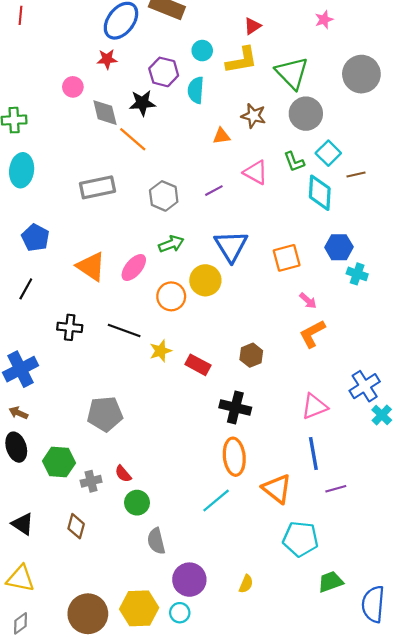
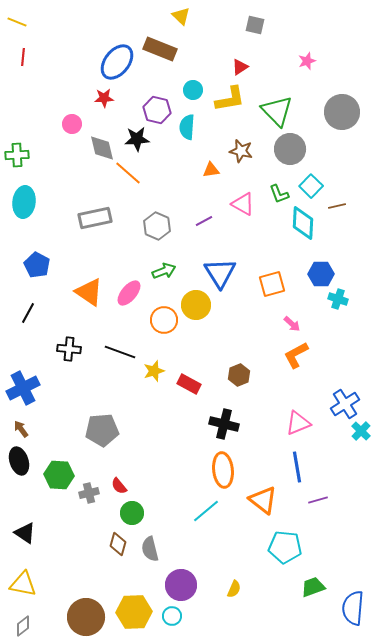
brown arrow: (18, 413) -> (21, 429), turned 30
brown diamond: (76, 526) -> (118, 544), moved

